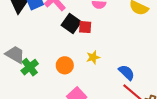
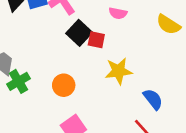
yellow star: (93, 57) -> (118, 71), moved, size x1.5
blue semicircle: (127, 72) -> (153, 99), moved

